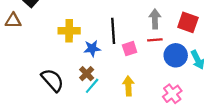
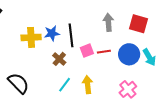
red line: (155, 40) -> (104, 52), moved
blue star: (92, 48) -> (52, 33), moved
brown cross: (87, 74) -> (59, 59), moved
cyan line: (92, 86) -> (65, 85), moved

